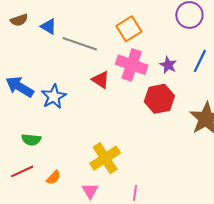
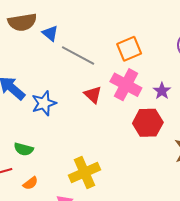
brown semicircle: (19, 20) -> (22, 22), size x1.6
green semicircle: (31, 140) -> (24, 149), moved

